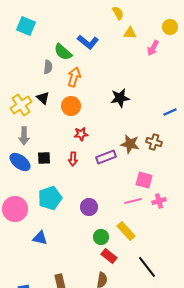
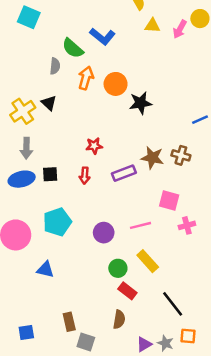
pink arrow: (153, 48) -> (180, 29), moved
orange circle: (71, 106) -> (116, 84), moved
blue ellipse: (20, 162) -> (22, 179), turned -50
pink line: (133, 201) -> (141, 225), moved

